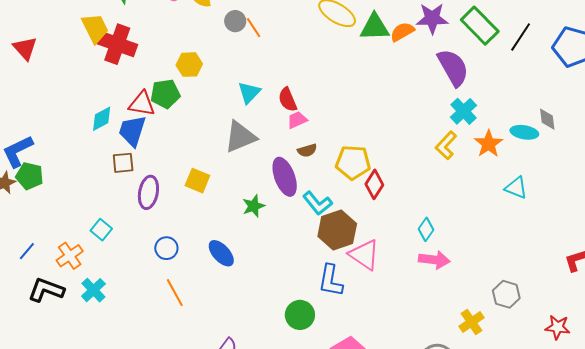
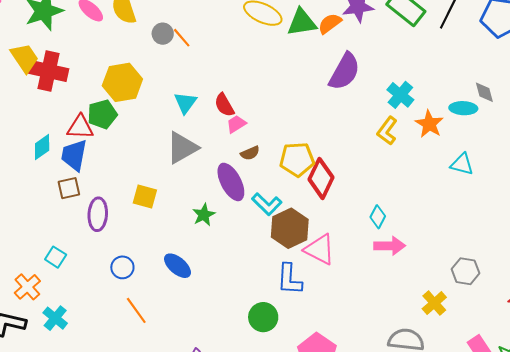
yellow hexagon: (189, 65) -> (122, 82), size x1.5
purple semicircle: (453, 68) -> (344, 72), moved, turned 66
red diamond: (374, 184) -> (321, 178), size x1.4

